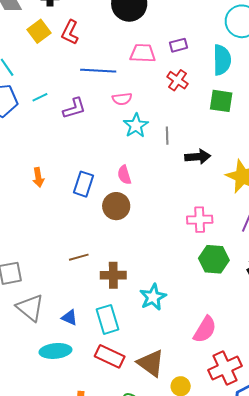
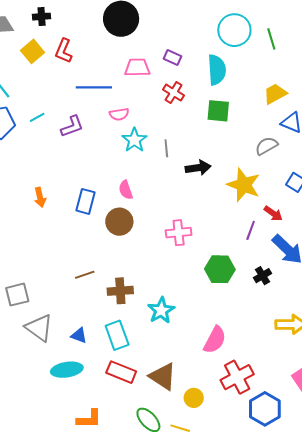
purple rectangle: (178, 45) -> (173, 57), turned 42
pink cross: (200, 220) -> (179, 233), moved

